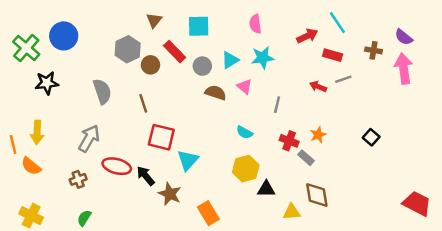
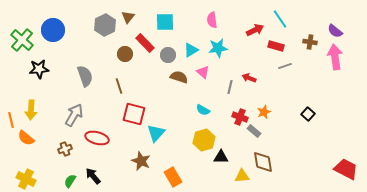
gray hexagon: (128, 49) -> (105, 25), moved
red arrow: (318, 87) -> (249, 78), moved
black arrow: (146, 176) -> (93, 176), moved

